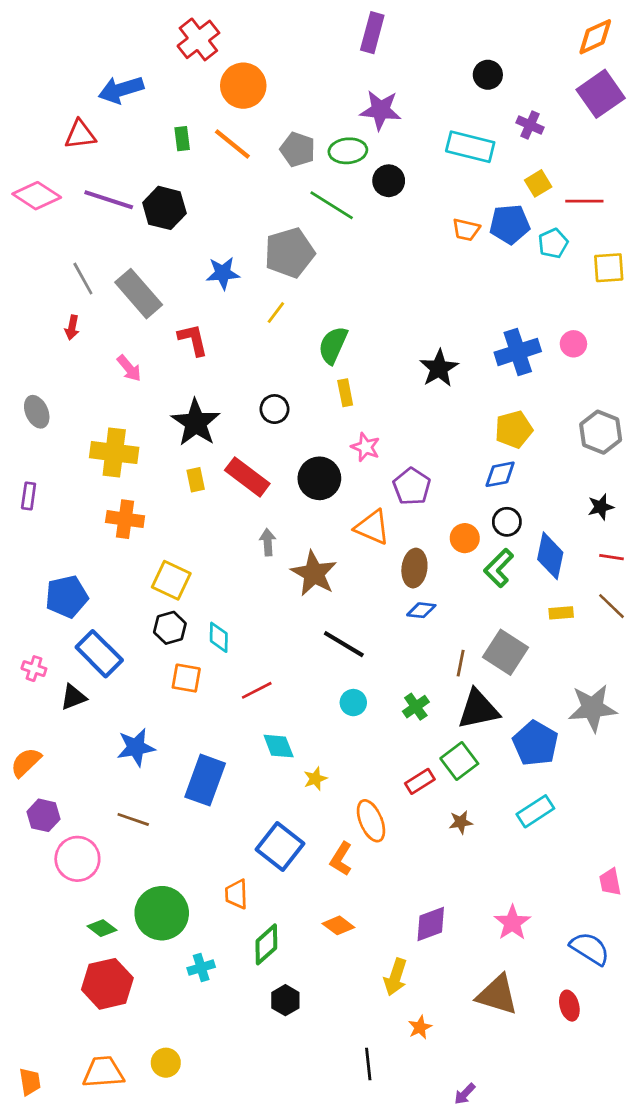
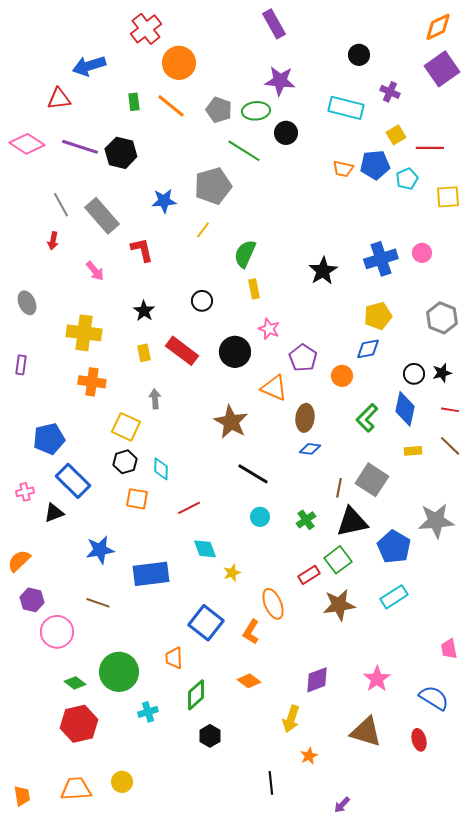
purple rectangle: (372, 33) -> (274, 24), turned -44
black star: (196, 423) -> (144, 311), size x0.6
black circle: (507, 522) -> (414, 374), moved
orange circle: (465, 538) -> (342, 376), moved
gray arrow: (268, 542) -> (155, 399), moved
pink cross: (34, 669) -> (25, 492), turned -30
blue rectangle: (205, 780) -> (151, 574), turned 63
brown star: (461, 822) -> (339, 605), size x1.8

